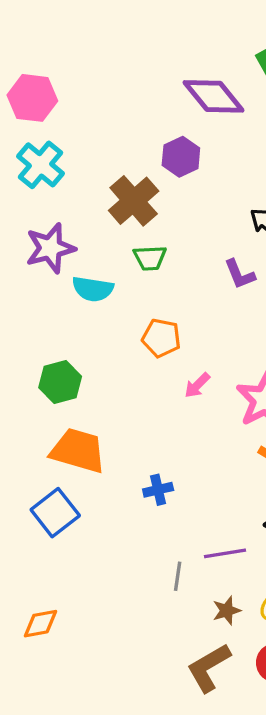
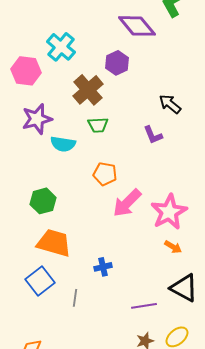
pink hexagon: (32, 98) -> (26, 71), moved
cyan cross: (41, 165) -> (61, 47), moved
pink arrow: (197, 385) -> (127, 203), size x1.8
gray line: (178, 576) -> (75, 298), moved

